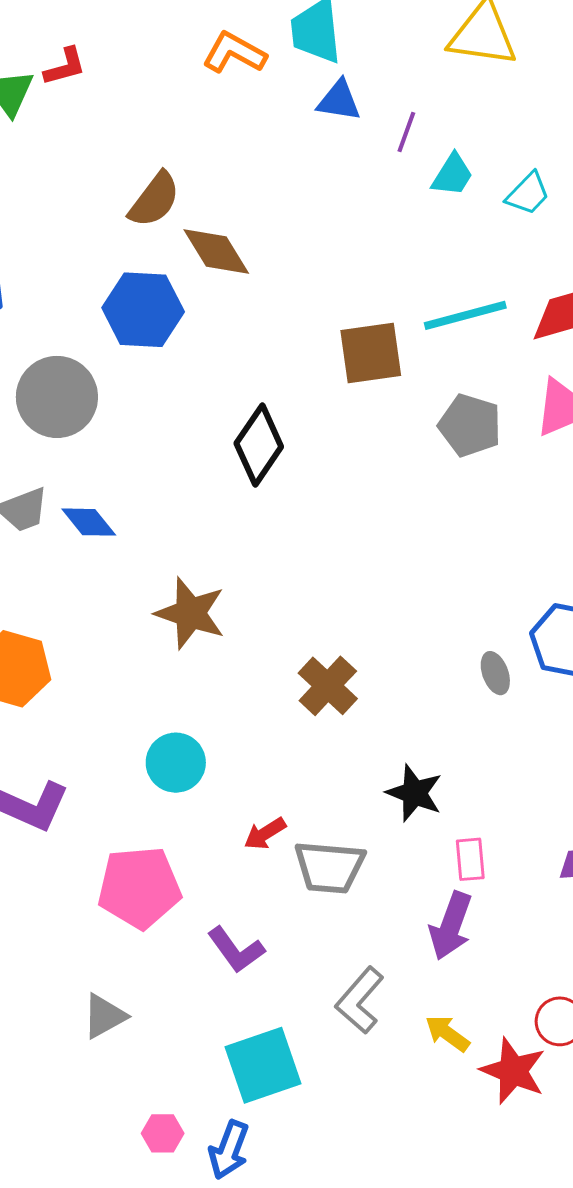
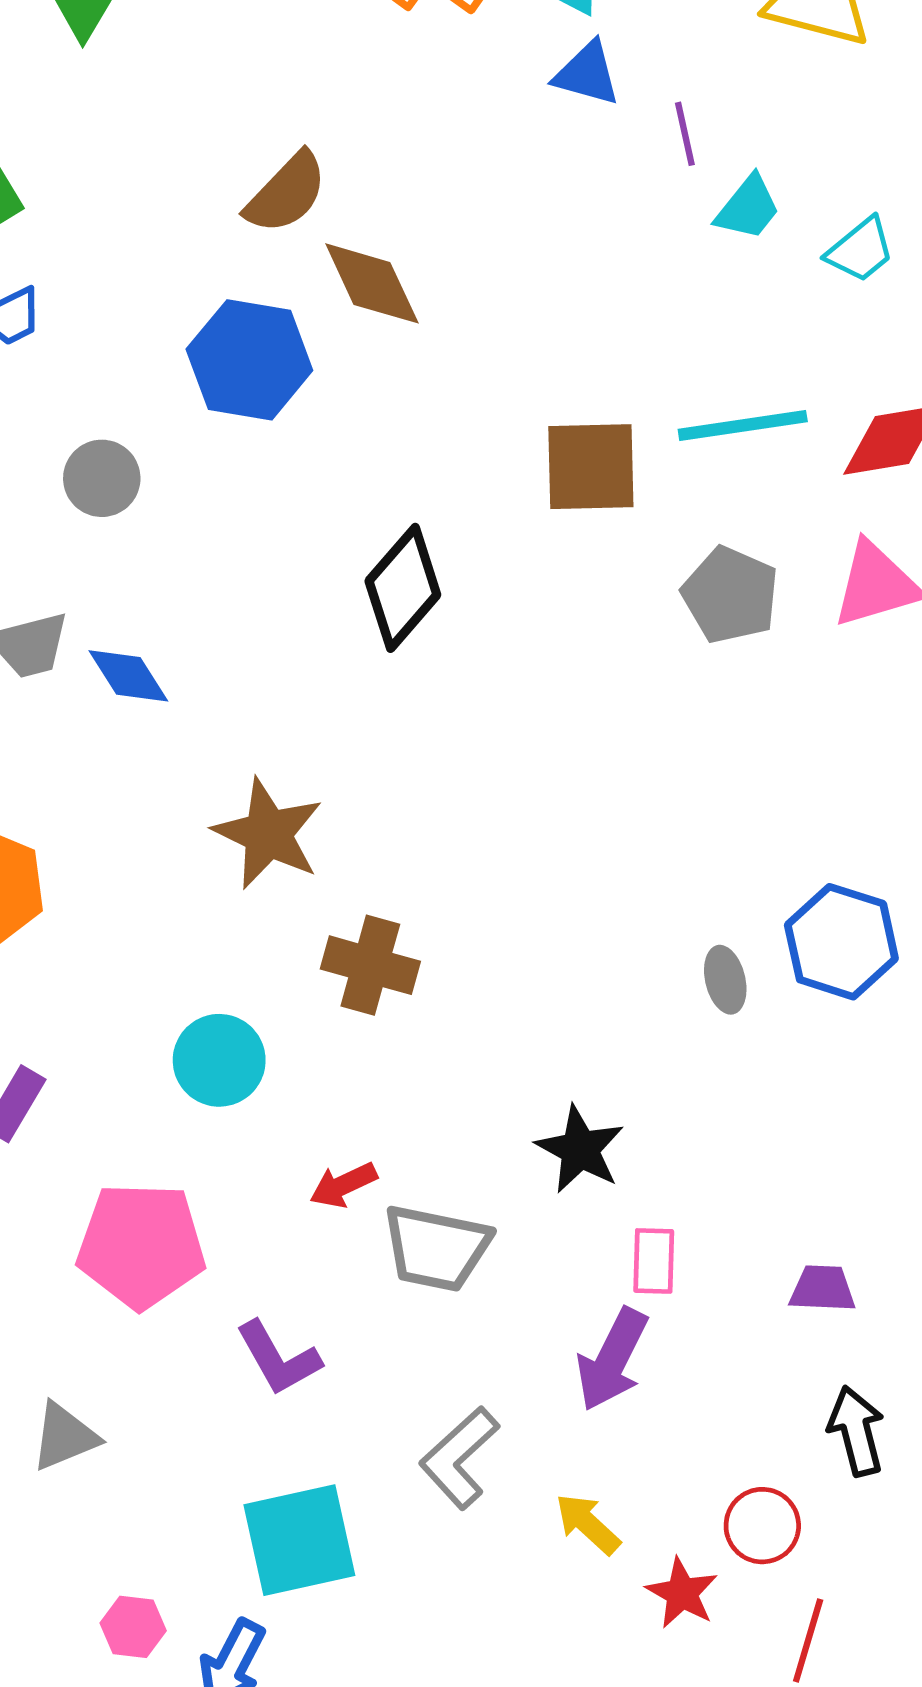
purple line: (406, 132) -> (685, 134), turned -39
gray circle: (57, 397) -> (102, 478), size x0.6
brown cross: (328, 686) -> (370, 965), moved, turned -34
red star: (513, 1071) -> (682, 1593), size x0.7

